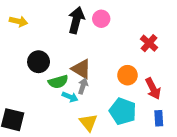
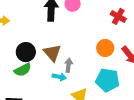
brown triangle: (81, 69) -> (52, 53), moved, turned 30
green semicircle: (58, 82) -> (23, 70), moved

